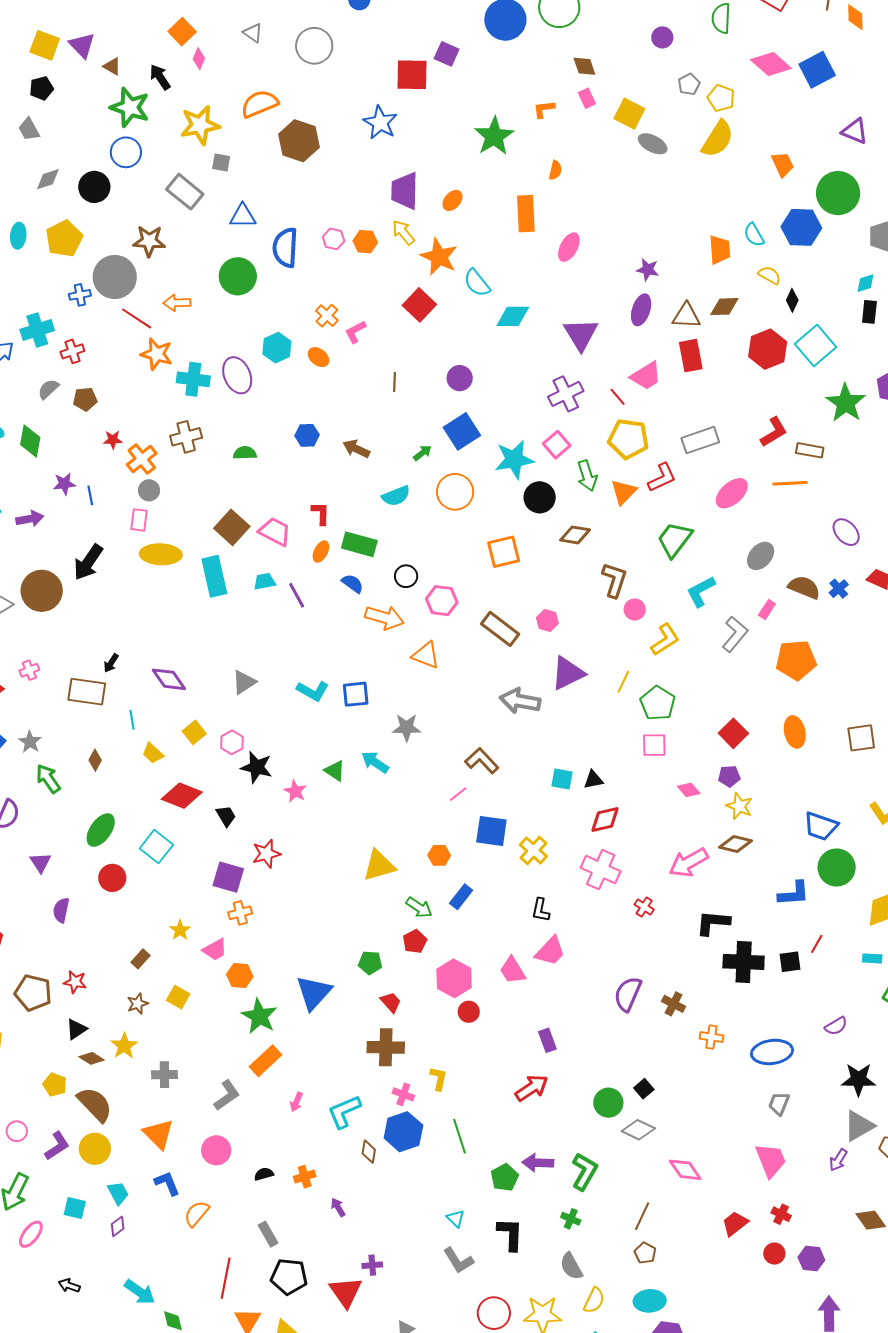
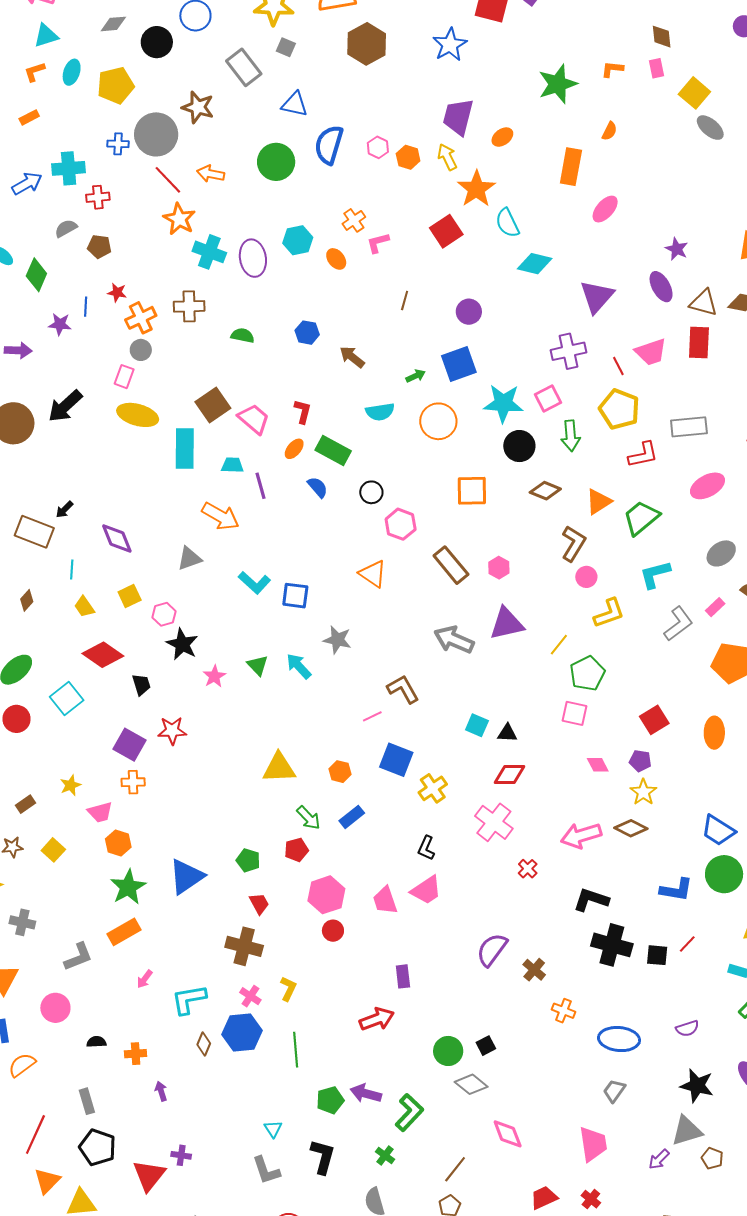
purple ellipse: (641, 310) -> (661, 287), turned -60
orange triangle: (624, 492) -> (599, 502), moved
blue line: (90, 495) -> (86, 307), moved
orange arrow: (384, 618) -> (220, 516), moved

